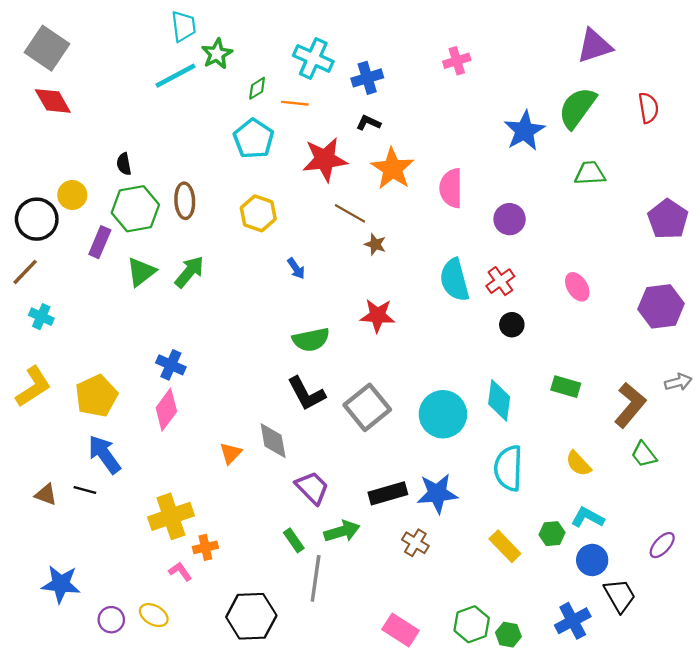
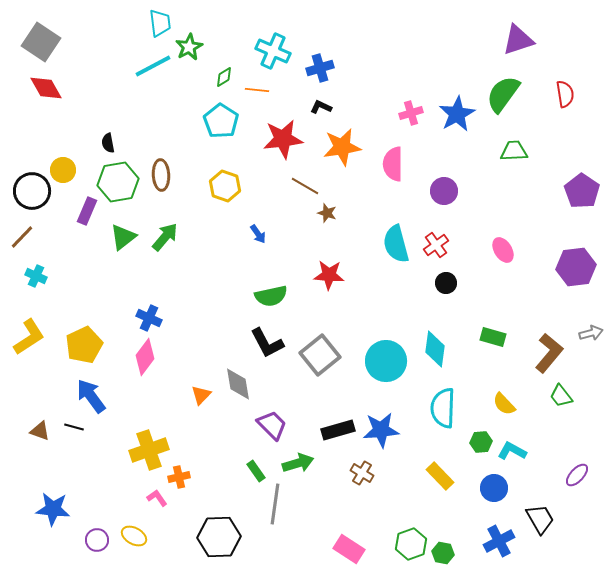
pink cross: (457, 61) -> (411, 113), moved
orange star: (392, 169) -> (342, 147), turned 30
green hexagon: (552, 534) -> (481, 442), moved
blue circle: (592, 560) -> (494, 488), moved

